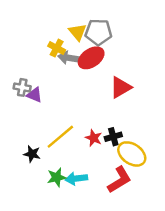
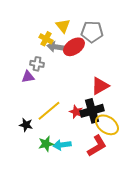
gray pentagon: (99, 32) -> (92, 32), moved
gray cross: (22, 87) -> (37, 64), moved
red triangle: (121, 87) -> (100, 86), moved
purple triangle: (34, 95) -> (28, 77), turned -32
black cross: (113, 137) -> (92, 111), size x1.6

